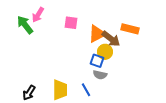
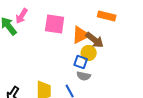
pink square: (71, 23) -> (55, 24), size x1.5
orange rectangle: (130, 29) -> (107, 16), moved

